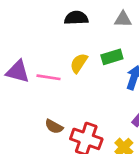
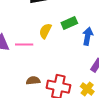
brown semicircle: (54, 127) -> (33, 81), turned 152

